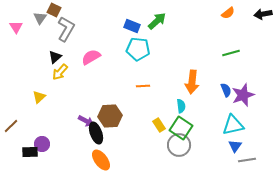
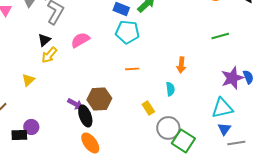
orange arrow: (192, 82) -> (181, 65), size x0.7
blue semicircle: (226, 90) -> (248, 77), moved
green square: (181, 128) -> (183, 141), moved

